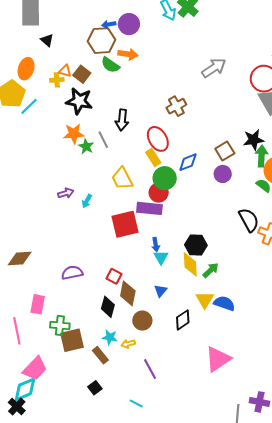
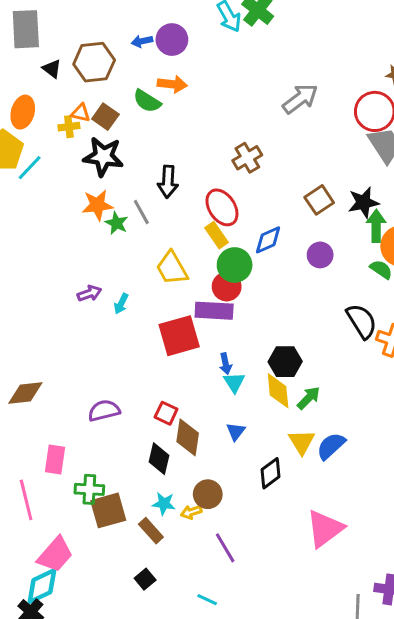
brown hexagon: (101, 41) -> (94, 62), moved
brown square: (225, 151) -> (319, 200), moved
blue semicircle: (224, 303) -> (331, 446), turned -60
brown circle: (142, 321) -> (208, 494), moved

